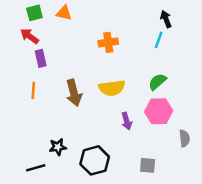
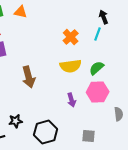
orange cross: (108, 42) -> (71, 37), moved, turned -35
yellow semicircle: (112, 88) -> (71, 66), moved

